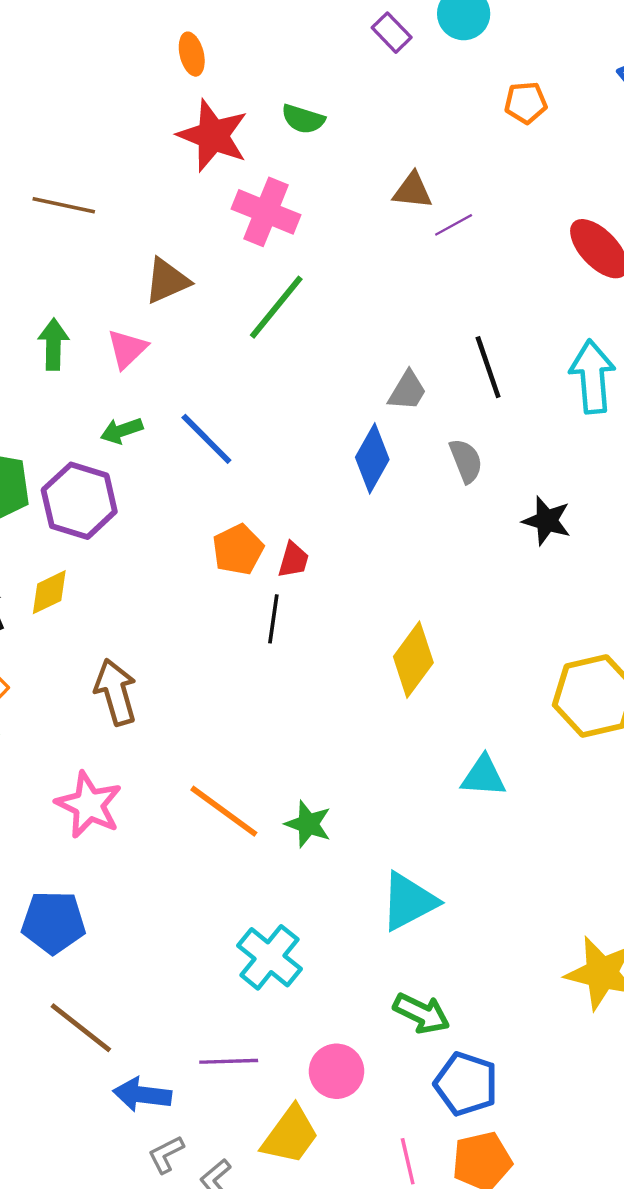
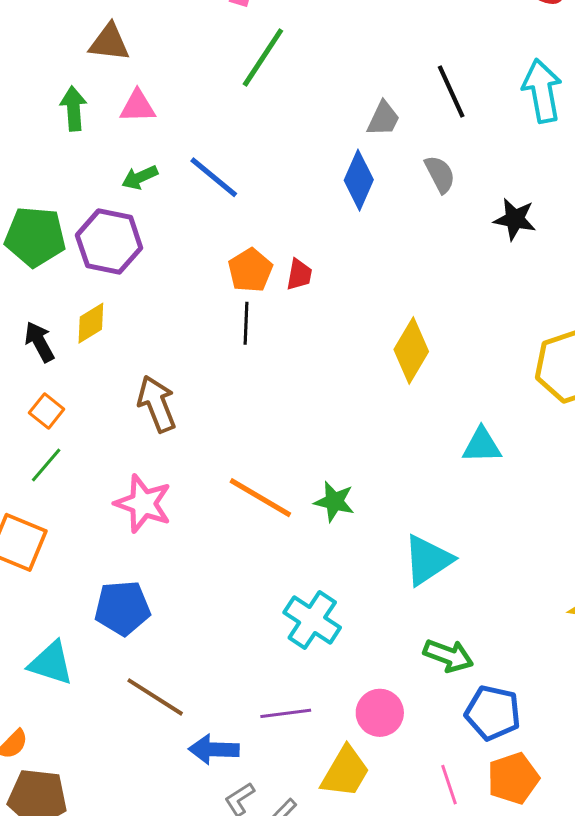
brown triangle: (167, 281) -> (109, 42), moved, turned 36
pink triangle: (127, 349) -> (138, 106), turned 48
black line: (273, 619) -> (246, 323), moved

